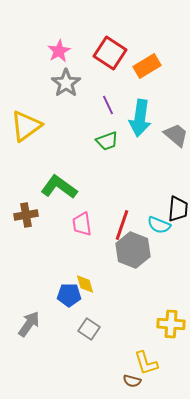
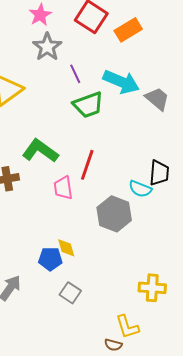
purple line: (108, 105) -> (75, 74), moved
cyan arrow: (140, 118) -> (121, 82), turned -75
green trapezoid: (107, 141) -> (88, 105), size x1.4
red line: (122, 225) -> (87, 165), moved

